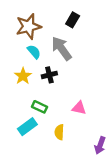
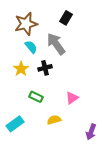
pink triangle: (79, 108) -> (72, 98), turned -48
cyan rectangle: (27, 127) -> (15, 124), moved
yellow semicircle: (59, 132) -> (54, 120), turned 72

